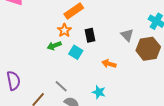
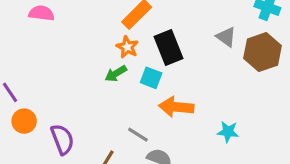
black rectangle: (90, 35) -> (169, 48), size x1.5
orange arrow: (109, 64) -> (176, 107), moved, size x1.5
cyan star: (99, 92) -> (228, 132), moved

